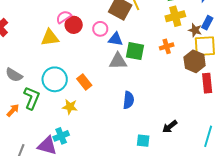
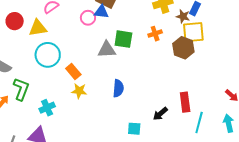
red circle: (74, 25) -> (15, 21), moved
blue triangle: (116, 39) -> (101, 12), moved
cyan circle: (55, 79) -> (48, 55), moved
red rectangle: (207, 83) -> (185, 102), moved
yellow star: (70, 107) -> (79, 91), moved
cyan cross: (61, 136) -> (47, 108), moved

